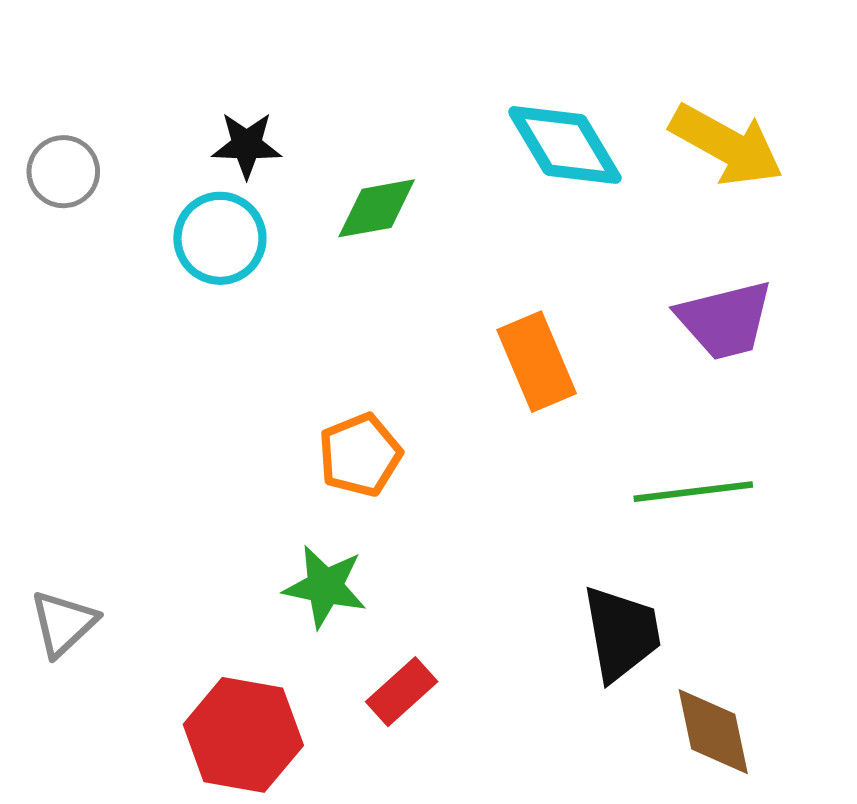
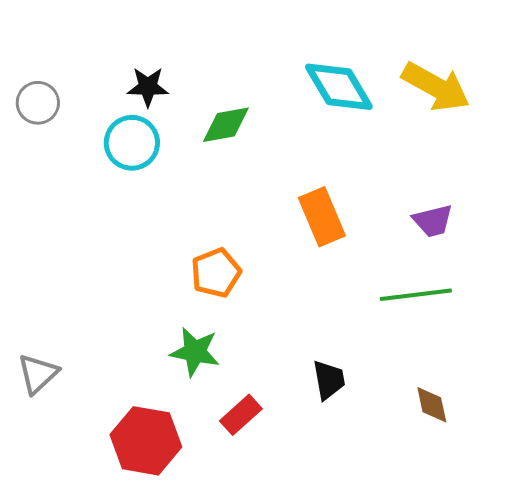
purple trapezoid: (725, 320) -> (433, 221), moved, size x0.7
black trapezoid: (622, 633) -> (329, 380), moved, size x0.7
brown diamond: (713, 732) -> (432, 405), moved, size x0.7

